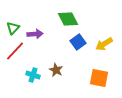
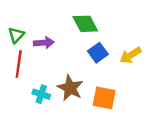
red line: (15, 51) -> (19, 64), turned -35
brown star: (56, 70) -> (70, 88), size x1.5
orange square: (99, 78) -> (104, 98), moved

